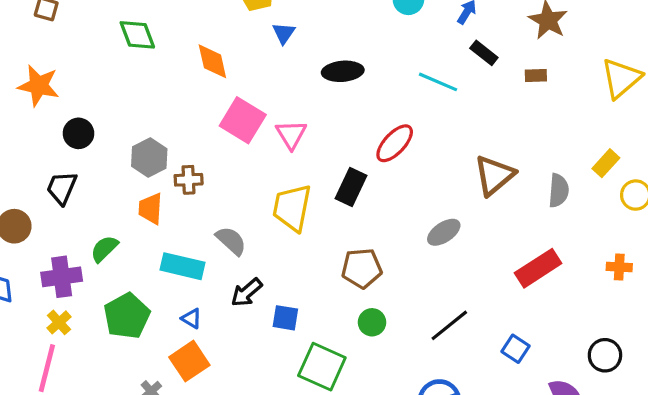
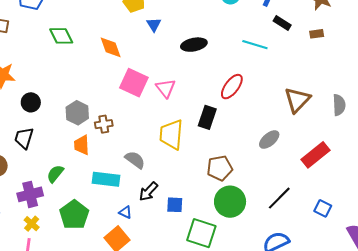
red rectangle: (538, 268) -> (315, 155), moved
blue triangle: (191, 318) -> (125, 212), moved
green circle: (372, 322) -> (230, 202), size x1.8

